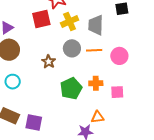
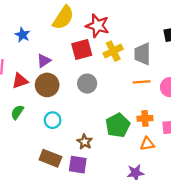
gray circle: (72, 48) -> (87, 84), moved
brown star: (49, 62) -> (85, 142), moved
orange triangle: (98, 117) -> (147, 144), moved

